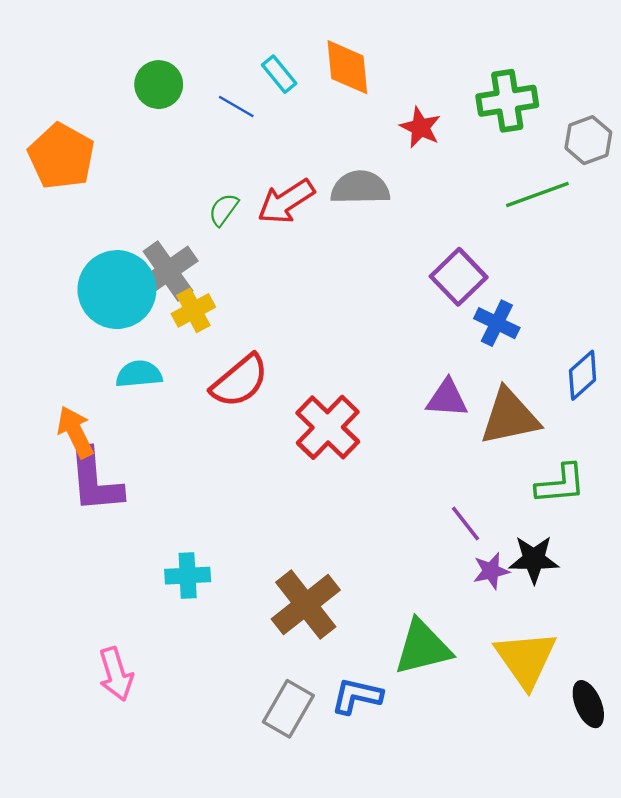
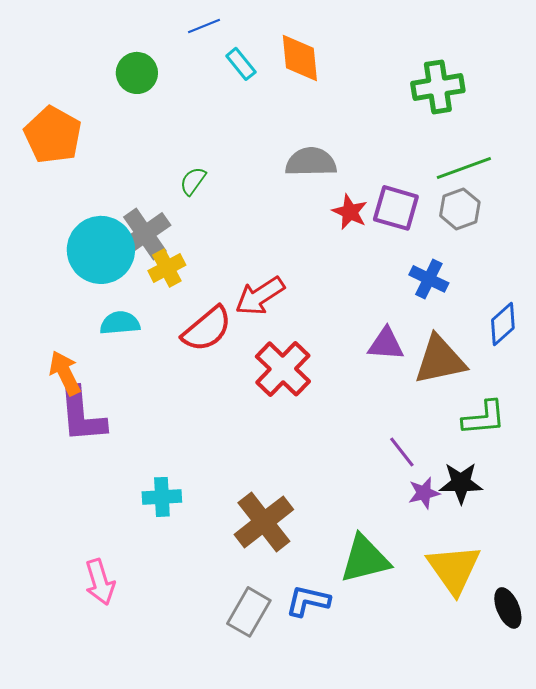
blue line: (236, 107) -> (204, 26), moved, turned -52
red star: (420, 127) -> (350, 212), moved
gray hexagon: (588, 140) -> (460, 209), moved
red arrow: (286, 202) -> (260, 296), moved
purple square: (459, 277) -> (396, 208), moved, turned -30

